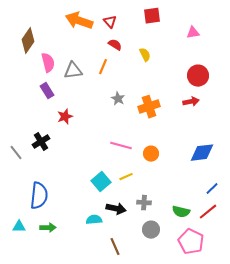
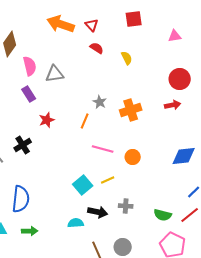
orange line: (103, 67) -> (85, 121), moved
gray circle: (151, 230) -> (123, 247), moved

